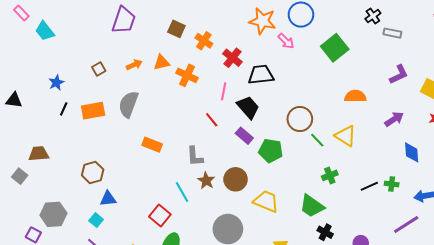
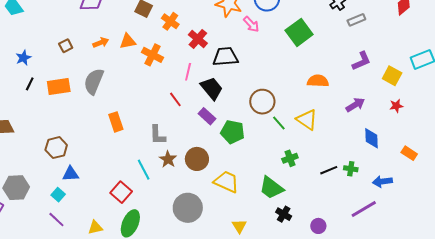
gray rectangle: (392, 33) -> (356, 20), turned -36
orange rectangle: (152, 145) -> (116, 122), turned 48

